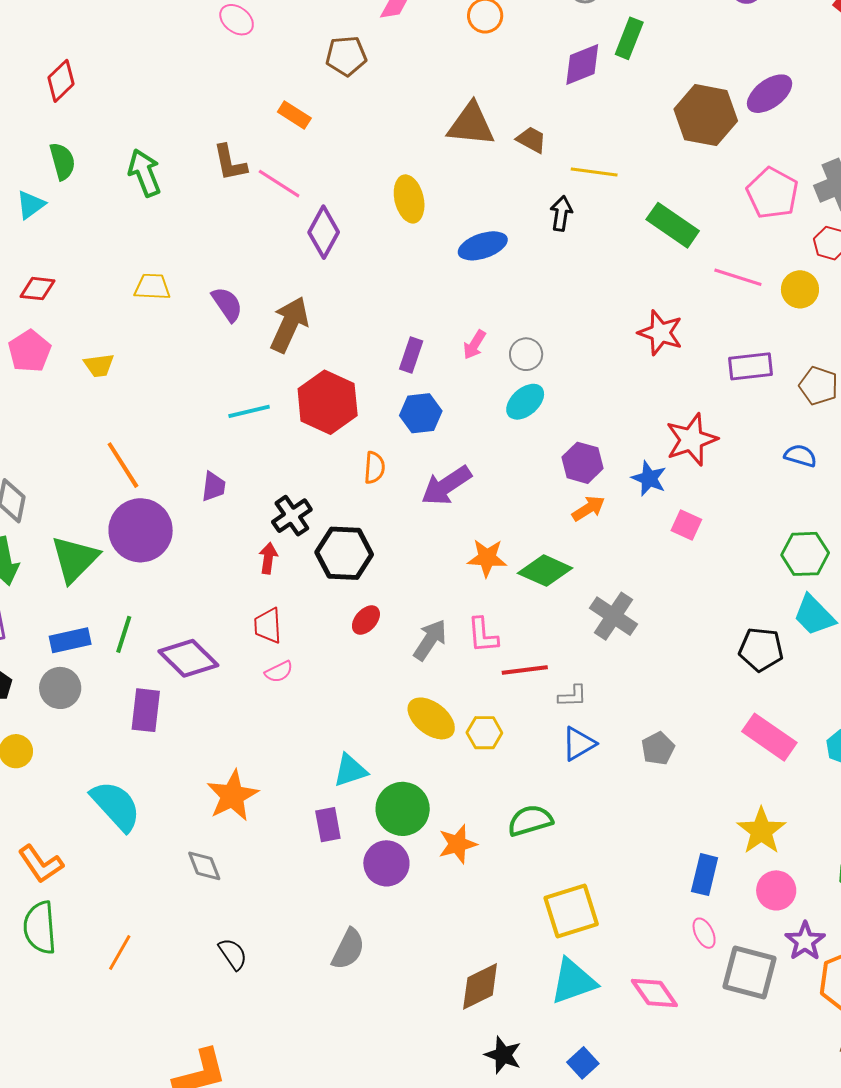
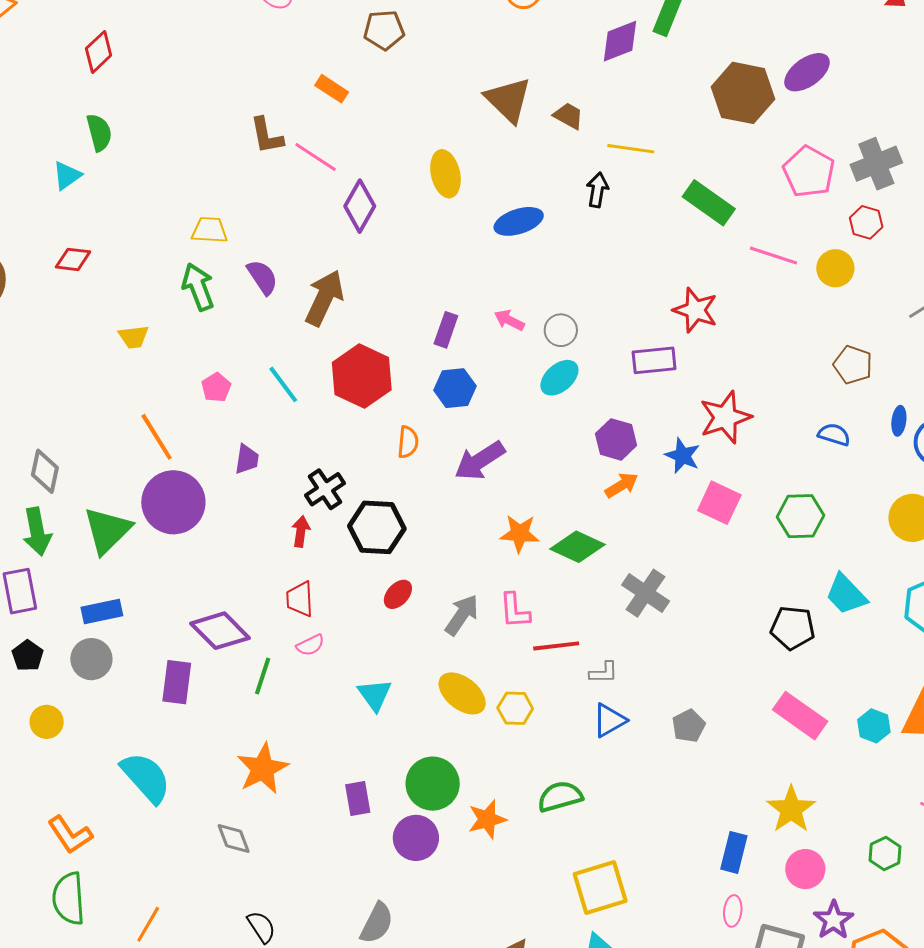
brown triangle: (471, 124) -> (508, 100), turned 38
green arrow: (145, 173) -> (198, 287), moved
yellow trapezoid: (152, 287) -> (209, 230), moved
pink arrow: (474, 345) -> (509, 320), turned 84
pink pentagon: (30, 351) -> (216, 387), moved, size x0.7
purple rectangle: (750, 366) -> (654, 360), moved
cyan line: (249, 411) -> (283, 384), turned 66
pink square: (686, 525) -> (719, 503), size x1.4
green hexagon: (805, 554) -> (800, 516), moved
green line: (124, 634) -> (263, 676), moved
cyan triangle: (350, 770) -> (375, 695), moved, turned -48
pink ellipse: (704, 933) -> (733, 911), turned 32

